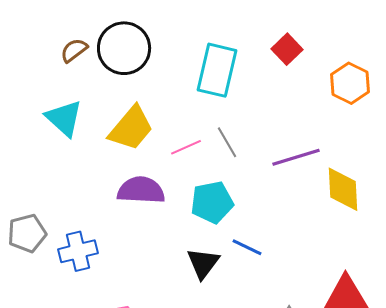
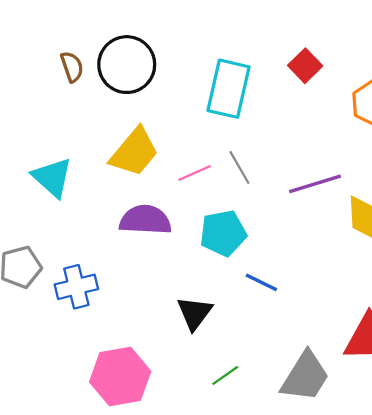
brown semicircle: (74, 50) -> (72, 67), turned 108
cyan triangle: (64, 118) -> (52, 177), moved
black triangle: (203, 263) -> (195, 313), moved

